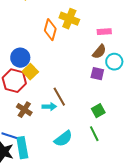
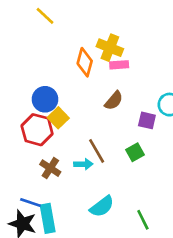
pink rectangle: (104, 32) -> (119, 65), moved
brown semicircle: (99, 52) -> (114, 101), moved
green square: (98, 111) -> (135, 152), moved
green line: (94, 134) -> (143, 220), moved

